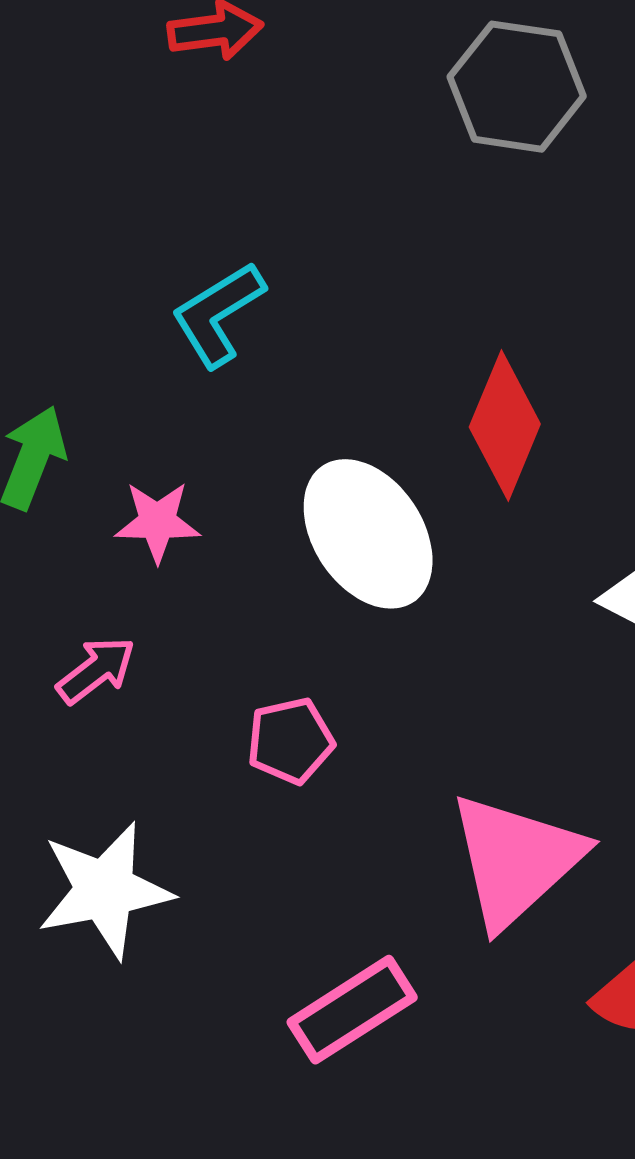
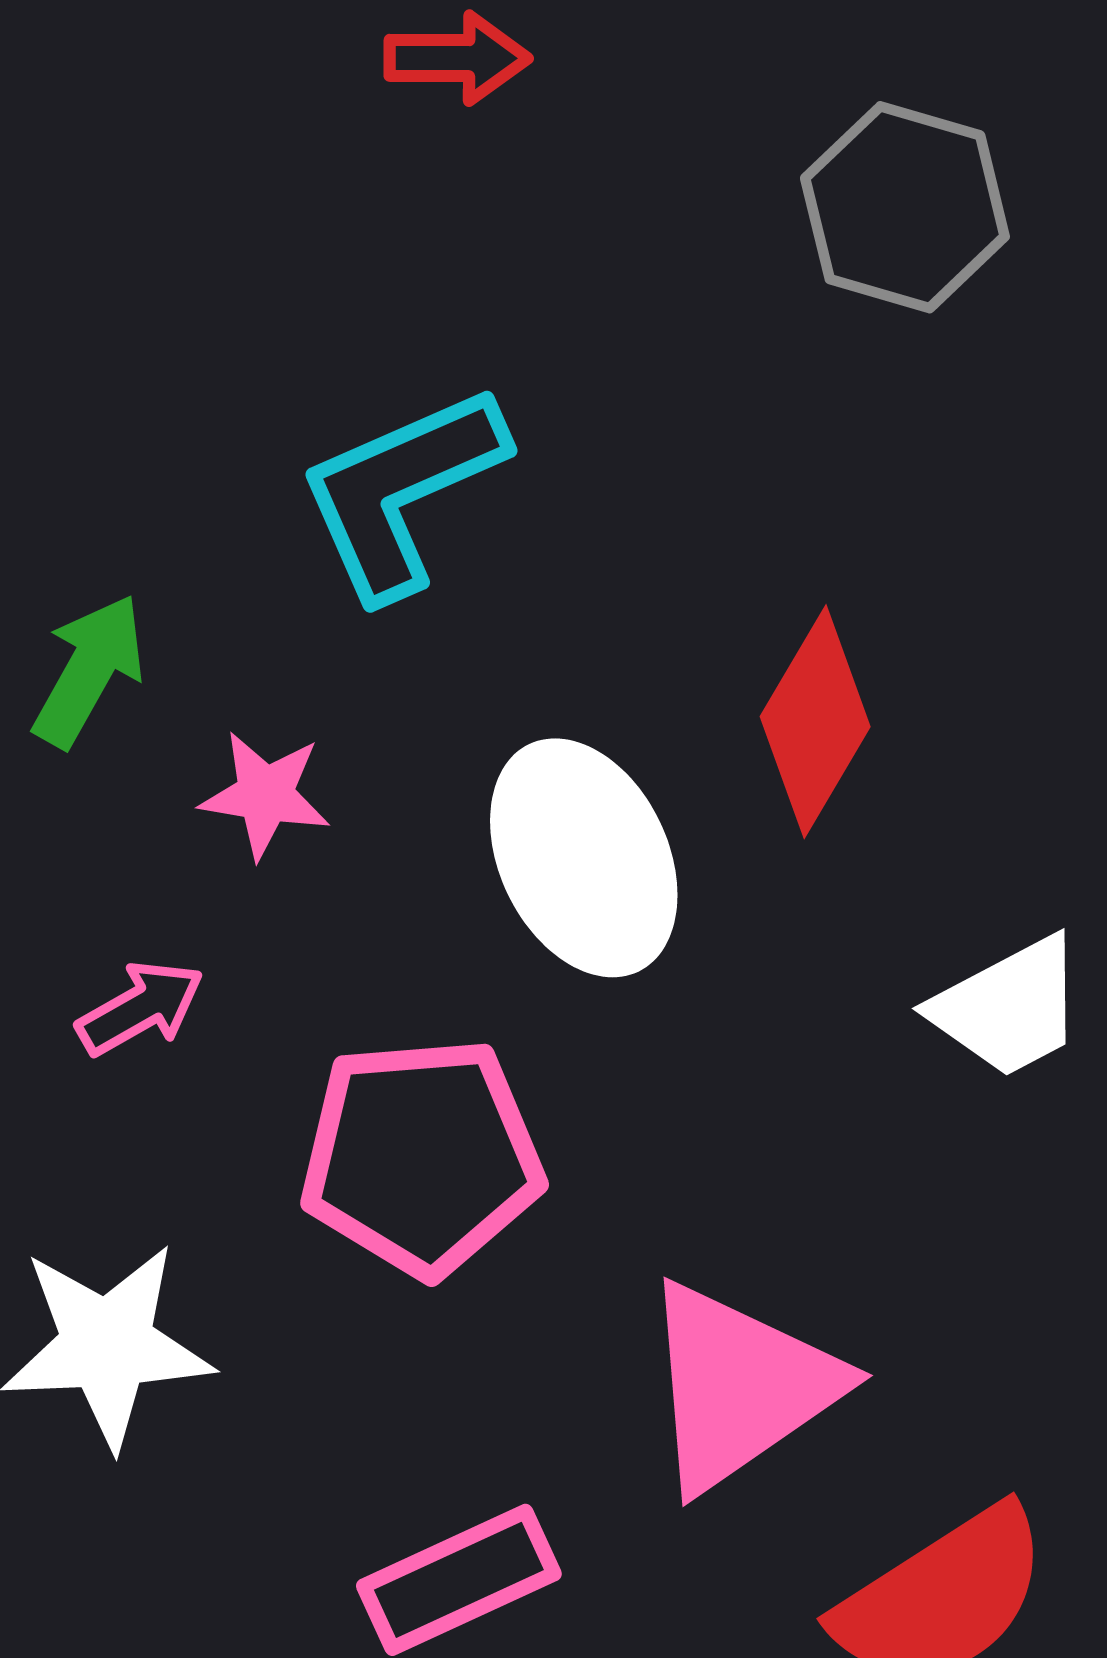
cyan L-shape: (218, 314) -> (401, 491), size x1.4
pink pentagon: (290, 741) -> (422, 1157), size x1.8

